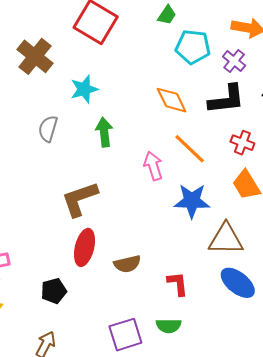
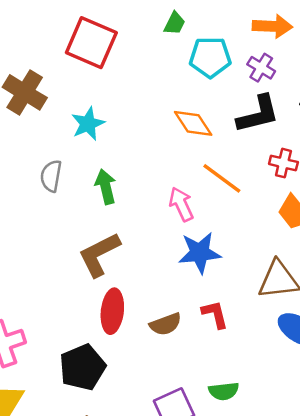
green arrow: (104, 132) -> (106, 187), moved
blue star: (192, 201) -> (200, 253), moved
red L-shape: (178, 284) -> (215, 314), moved
black pentagon: (54, 291) -> (82, 367), size x1.5

